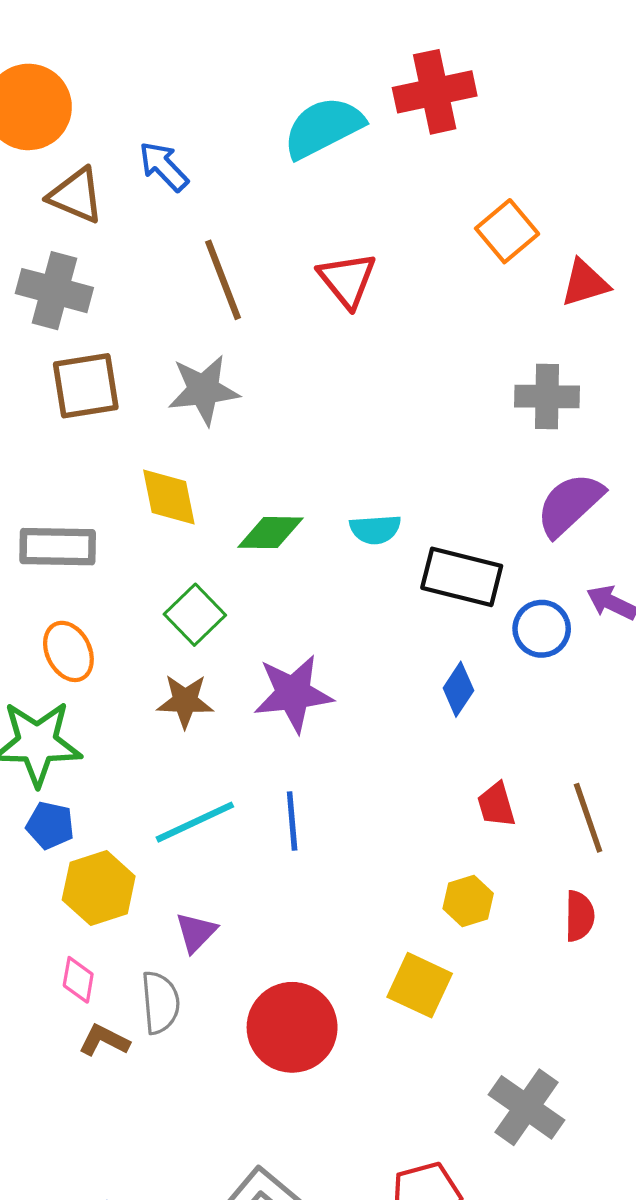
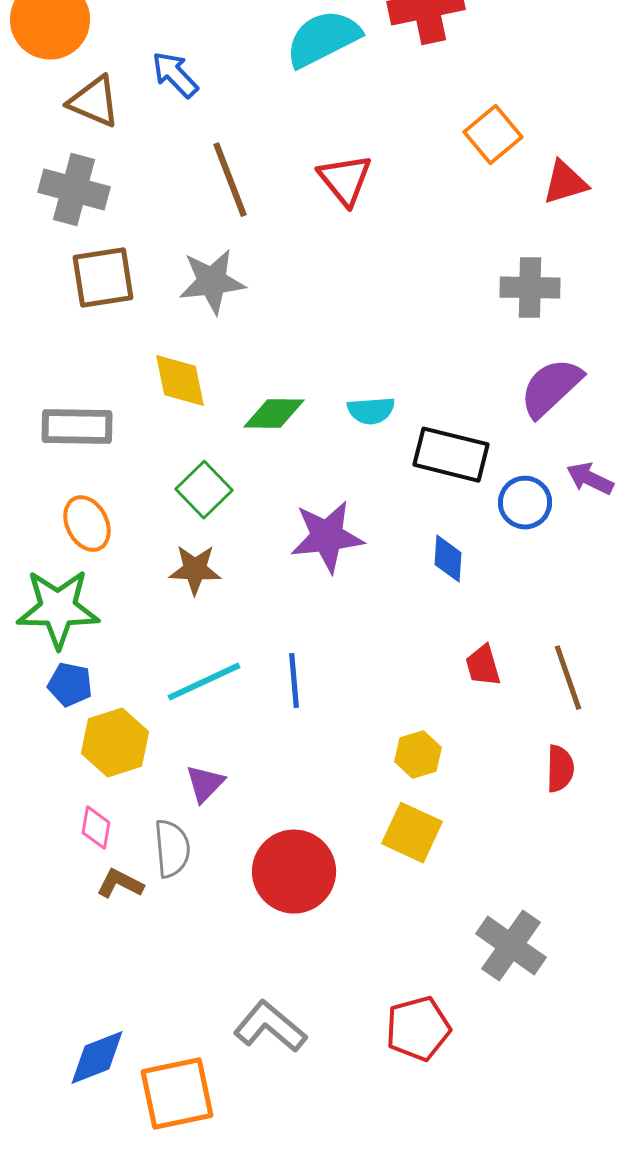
blue diamond: (458, 689) -> (448, 559), turned -30
purple star: (293, 694) -> (327, 537), moved
yellow hexagon: (468, 901) -> (418, 755), moved

